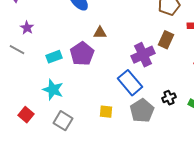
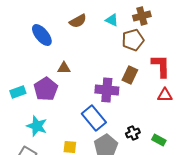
purple cross: (143, 55) -> (107, 90), turned 30
cyan star: (53, 90) -> (37, 126), moved

